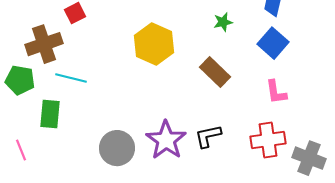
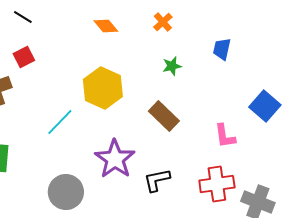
blue square: (273, 43) -> (265, 106), moved
cyan line: (71, 78) -> (60, 122), moved, turned -60
purple star: (166, 140) -> (115, 159), moved

